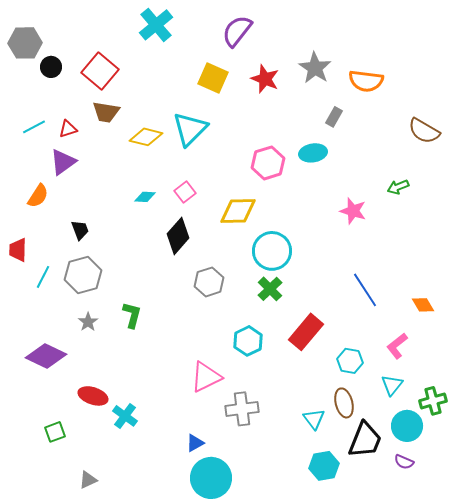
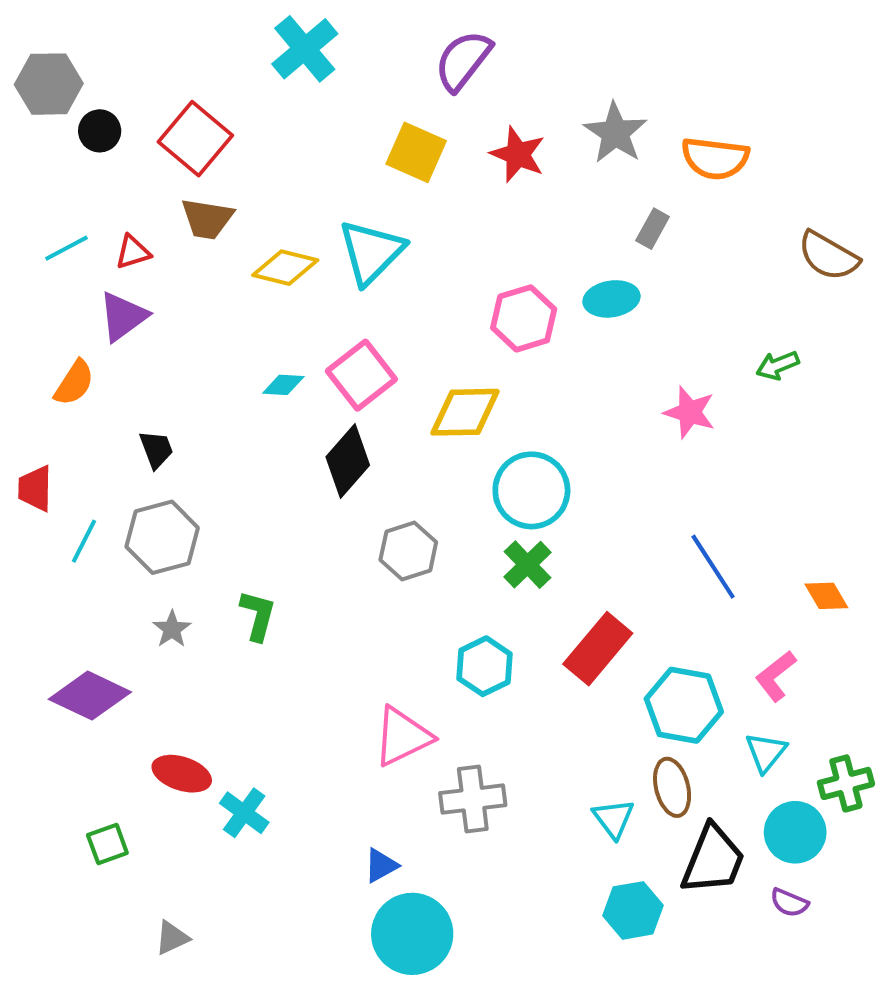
pink square: (185, 192) -> (361, 375), size x1.6
cyan hexagon: (350, 361) -> (684, 705), size x1.5

